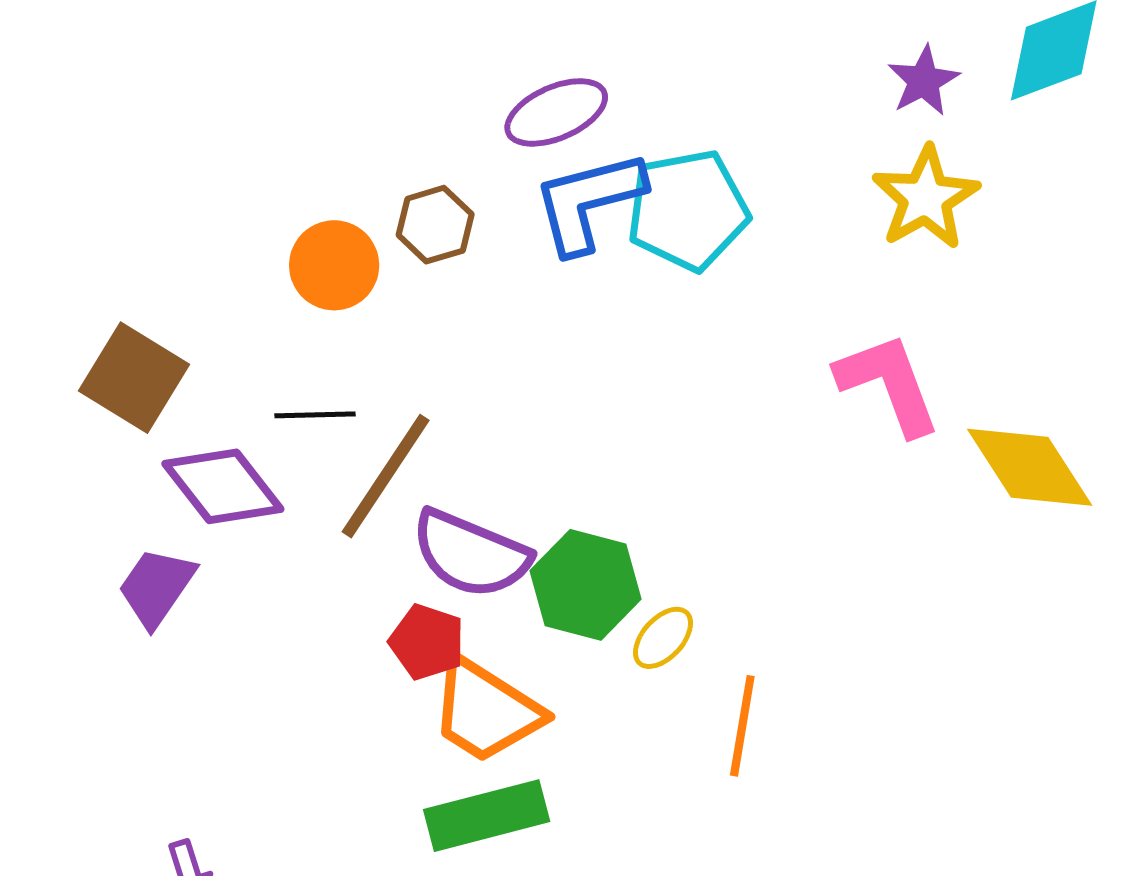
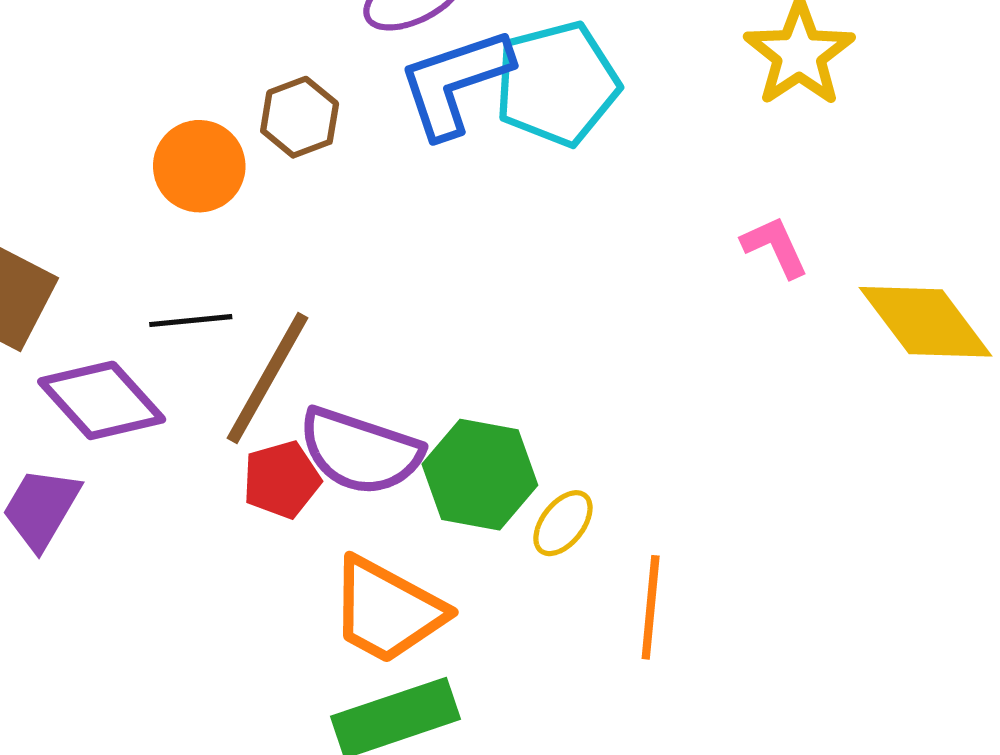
pink L-shape: (888, 384) -> (775, 247), size x0.6
red pentagon: (427, 642) -> (281, 480), moved, turned -30

